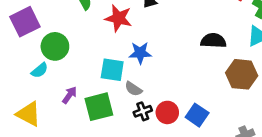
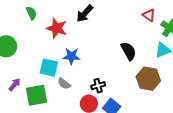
black semicircle: (213, 41) -> (128, 51), turned 54
black cross: (143, 111) -> (98, 86), moved

